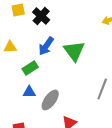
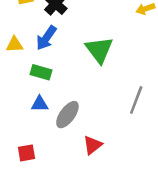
blue arrow: (46, 46) -> (46, 38), moved
green rectangle: (30, 68) -> (41, 72), turned 49

